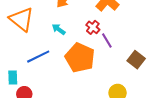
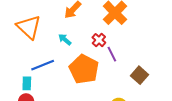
cyan rectangle: (13, 77) -> (27, 83), moved

